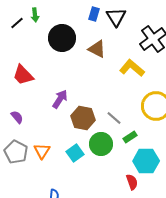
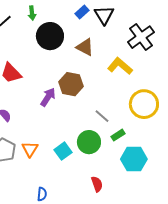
blue rectangle: (94, 14) -> (82, 12), turned 32
green arrow: (35, 15) -> (32, 13), moved
brown hexagon: (83, 118) -> (71, 84), moved
red semicircle: (132, 182) -> (97, 184), moved

